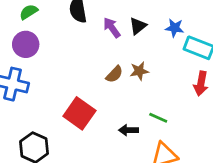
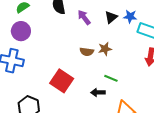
black triangle: (138, 26) -> (111, 17), moved
brown semicircle: (114, 74) -> (87, 52), turned 56
green line: (158, 118) -> (111, 78), moved

